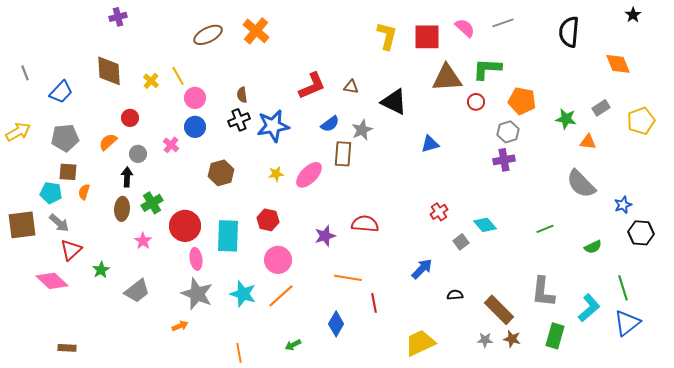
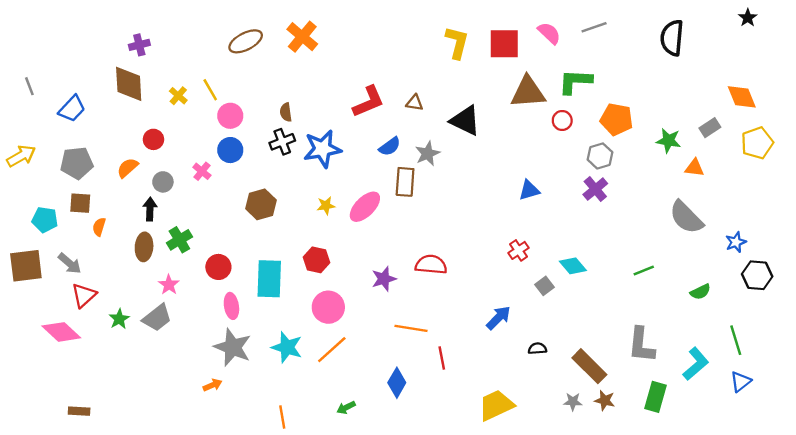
purple cross: (118, 17) -> (139, 45), moved
orange diamond: (618, 64) -> (742, 97), moved
blue triangle: (430, 144) -> (529, 190), moved
purple cross: (504, 160) -> (595, 189), turned -30
cyan pentagon: (51, 193) -> (45, 220), moved
red circle: (185, 226) -> (218, 267), size x0.7
gray trapezoid: (137, 291) -> (157, 318), moved
blue triangle: (627, 323) -> (741, 382), size x0.7

